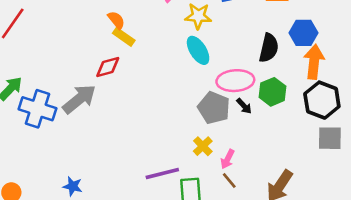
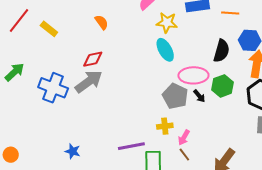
yellow rectangle: (124, 37) -> (49, 29), moved
gray arrow: (79, 99) -> (89, 82), moved
blue cross: (38, 109) -> (53, 88), moved
yellow cross: (203, 146) -> (165, 126), turned 35
blue star: (73, 186) -> (73, 151), moved

